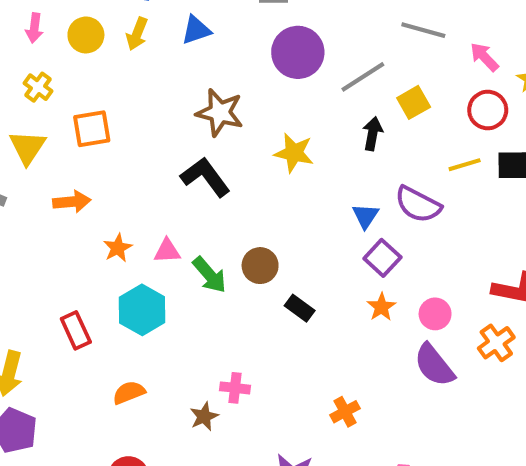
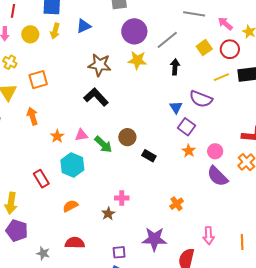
yellow square: (414, 102) -> (204, 48), moved
yellow star: (294, 153) -> (137, 60), moved
orange arrow: (72, 202) -> (32, 116), turned -96

